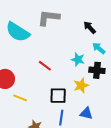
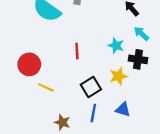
red line: (45, 66) -> (77, 51), turned 48
black square: (58, 96) -> (91, 87), turned -36

